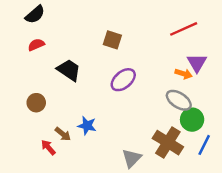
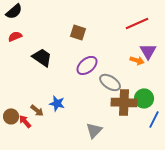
gray ellipse: (179, 100) -> (110, 82), moved
brown circle: (36, 103) -> (11, 116), moved
brown cross: (168, 143) -> (124, 102), moved, turned -30

